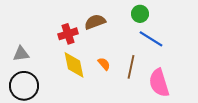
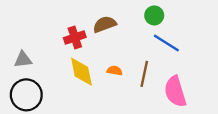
orange semicircle: (104, 64) -> (115, 71), turned -40

